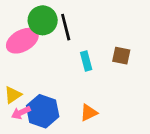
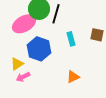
black line: (66, 27) -> (56, 14), turned 30
blue hexagon: (43, 111) -> (39, 49), moved

